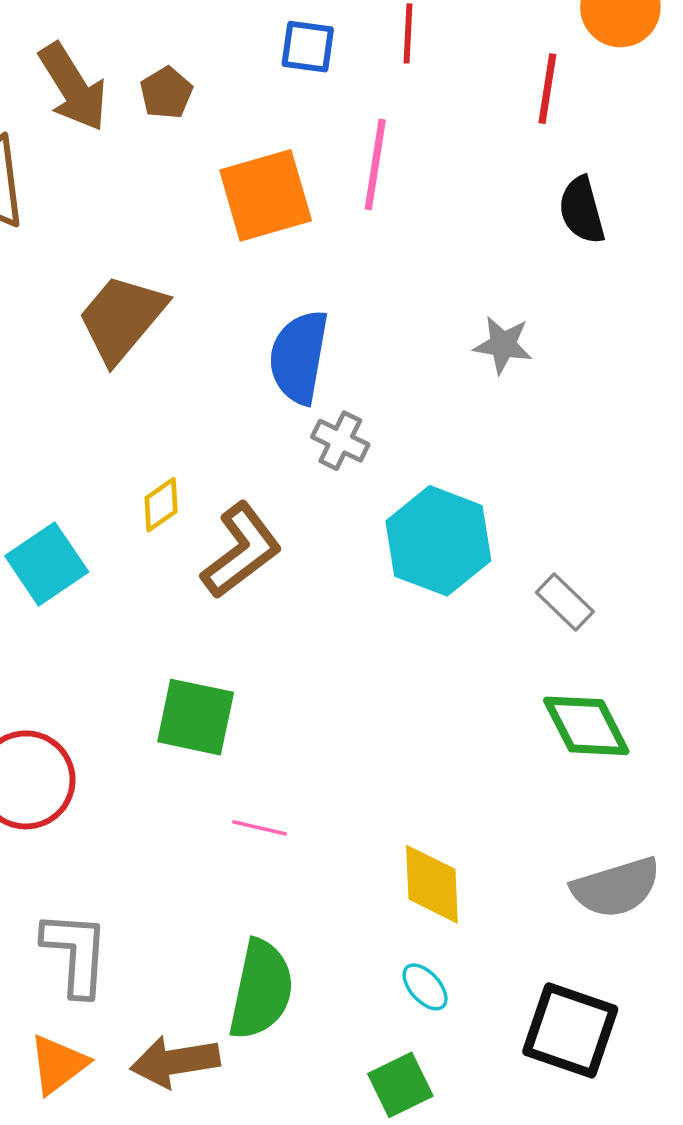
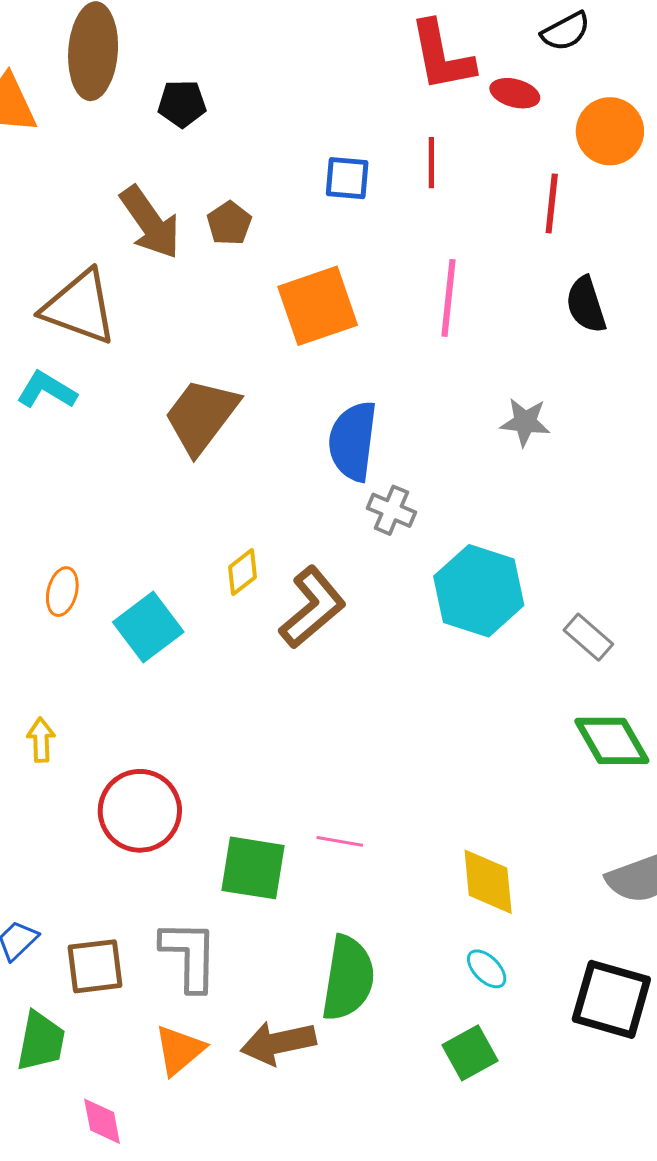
pink line: (375, 164) -> (448, 298), moved
green square: (196, 717) -> (253, 868), moved

